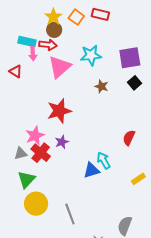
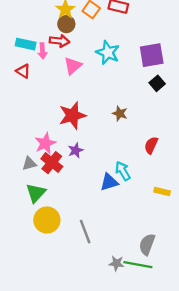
cyan rectangle: (27, 41) -> (26, 44), moved
cyan star: (91, 55) -> (108, 53), turned 30
pink triangle: (60, 67) -> (73, 66), size x0.7
brown star: (101, 86) -> (120, 113), moved
yellow rectangle: (138, 179) -> (162, 192), turned 48

